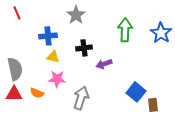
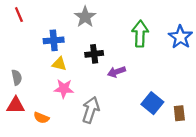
gray semicircle: (15, 69) -> (17, 77), size x0.6
orange semicircle: (37, 93) -> (41, 118), moved
brown rectangle: (153, 105) -> (179, 113), moved

